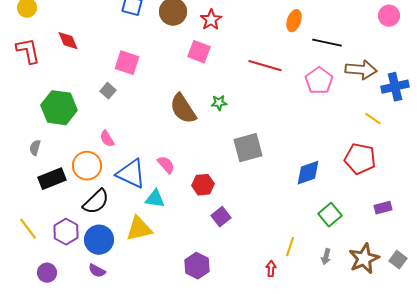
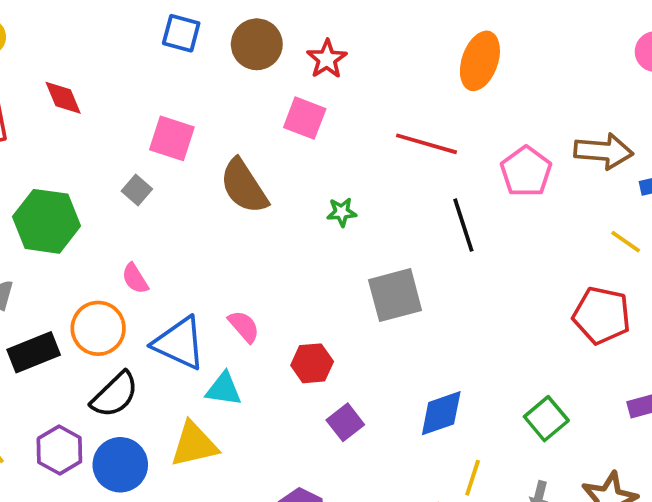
orange ellipse: (294, 21) -> (480, 61), size x1.4
black line: (327, 43) -> (463, 225), moved, turned 60
brown semicircle: (183, 109) -> (244, 186), moved
blue diamond: (308, 173) -> (441, 413), moved

